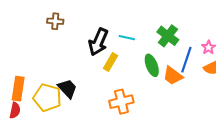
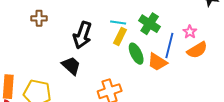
cyan line: (127, 38) -> (118, 23), moved
yellow rectangle: (110, 62) -> (120, 36), moved
black trapezoid: (67, 89) -> (71, 66), moved

